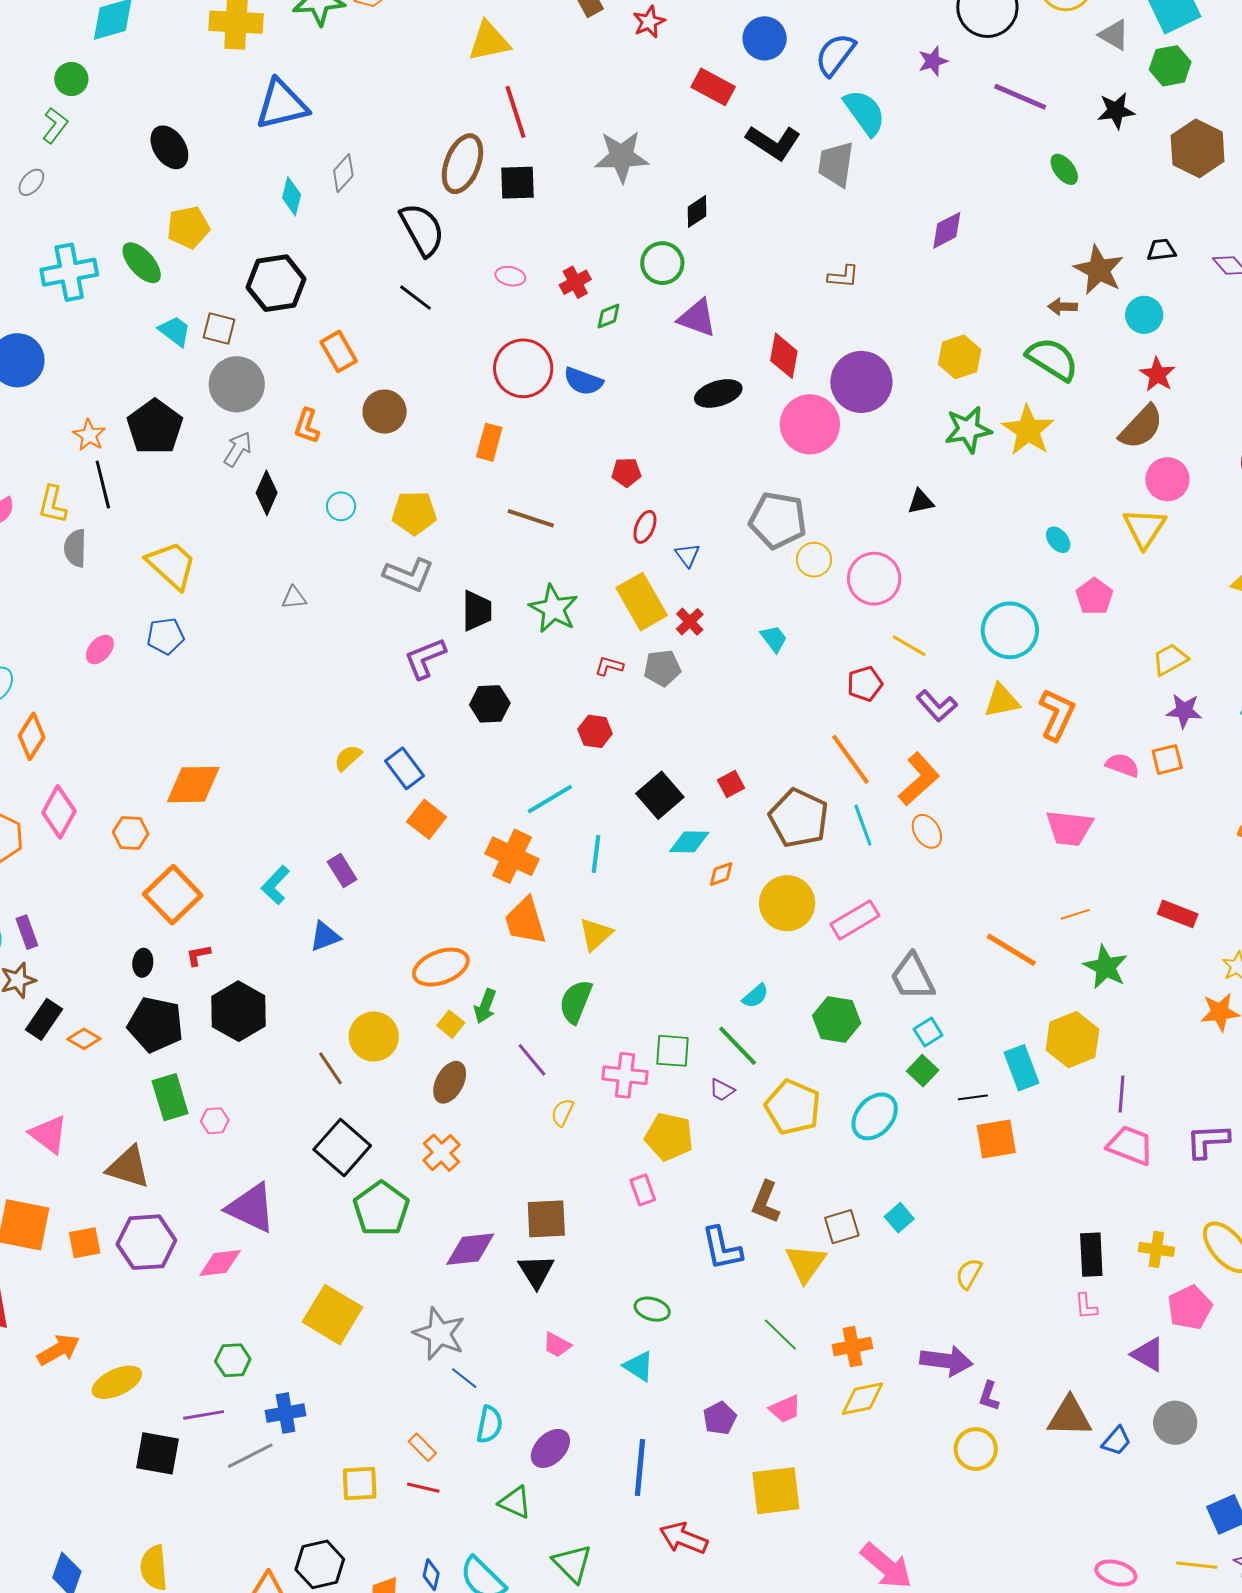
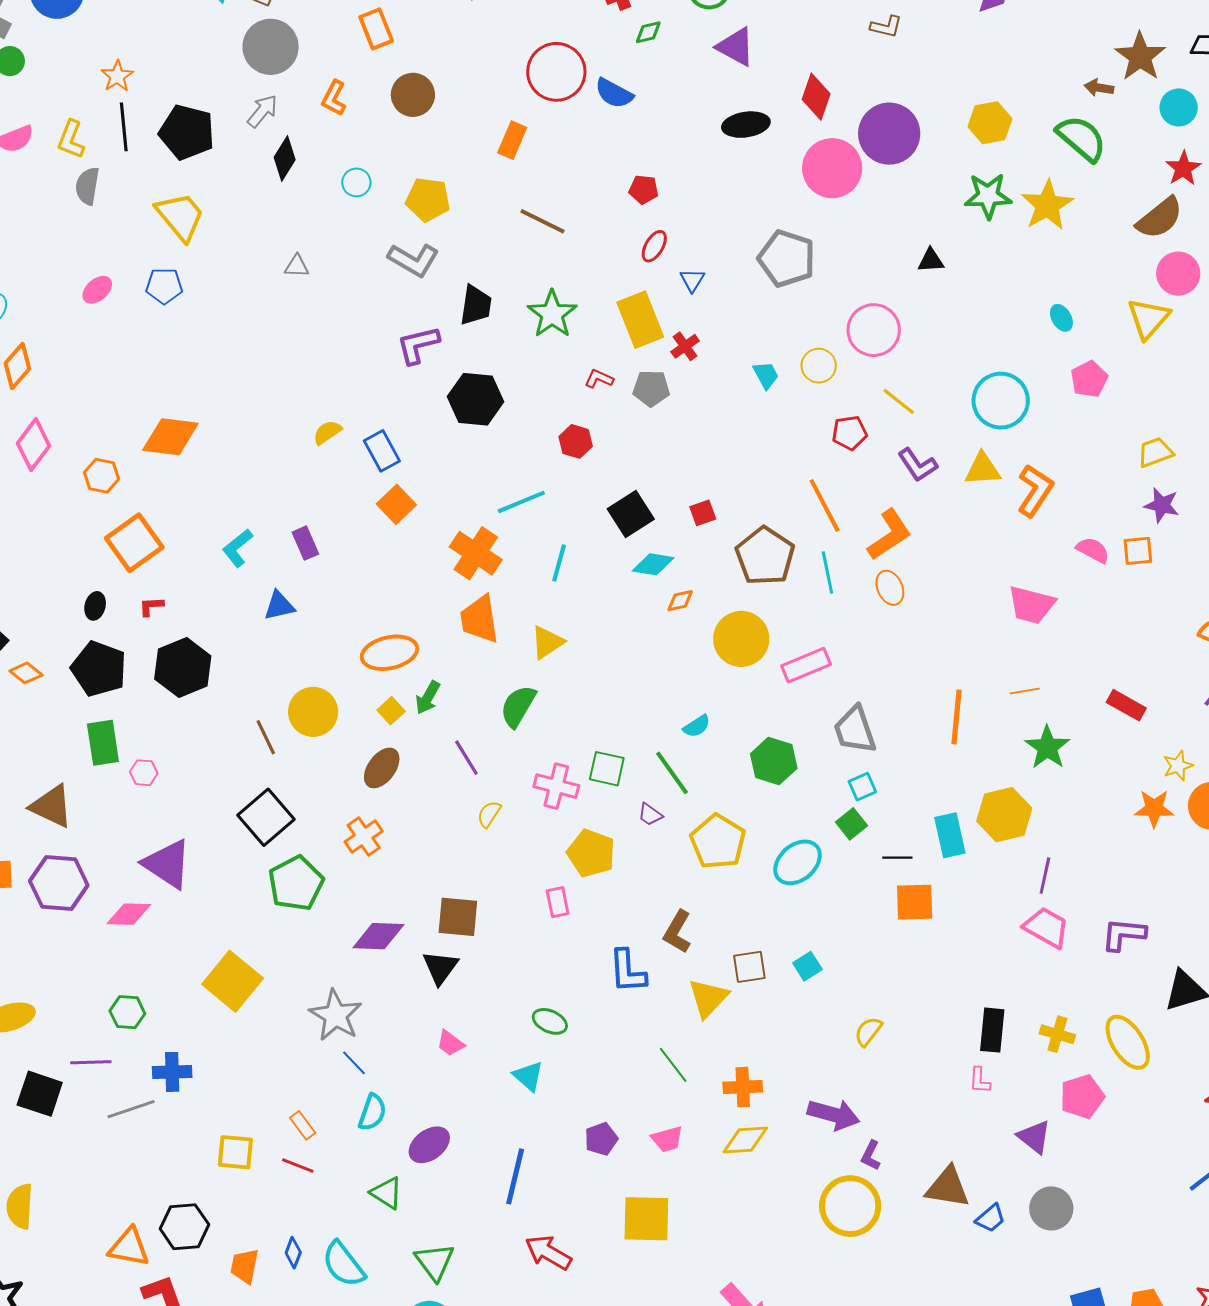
black pentagon: (155, 427) -> (187, 132), moved, turned -30
yellow circle: (814, 560) -> (819, 366), moved
black hexagon: (490, 704) -> (475, 399), size x1.4
orange line: (1011, 950) -> (957, 717), turned 56
yellow circle: (976, 1449) -> (850, 1206), size x1.4

